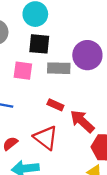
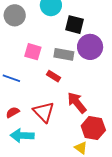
black square: (39, 44) -> (75, 25), moved
red rectangle: (55, 105) -> (53, 76), moved

